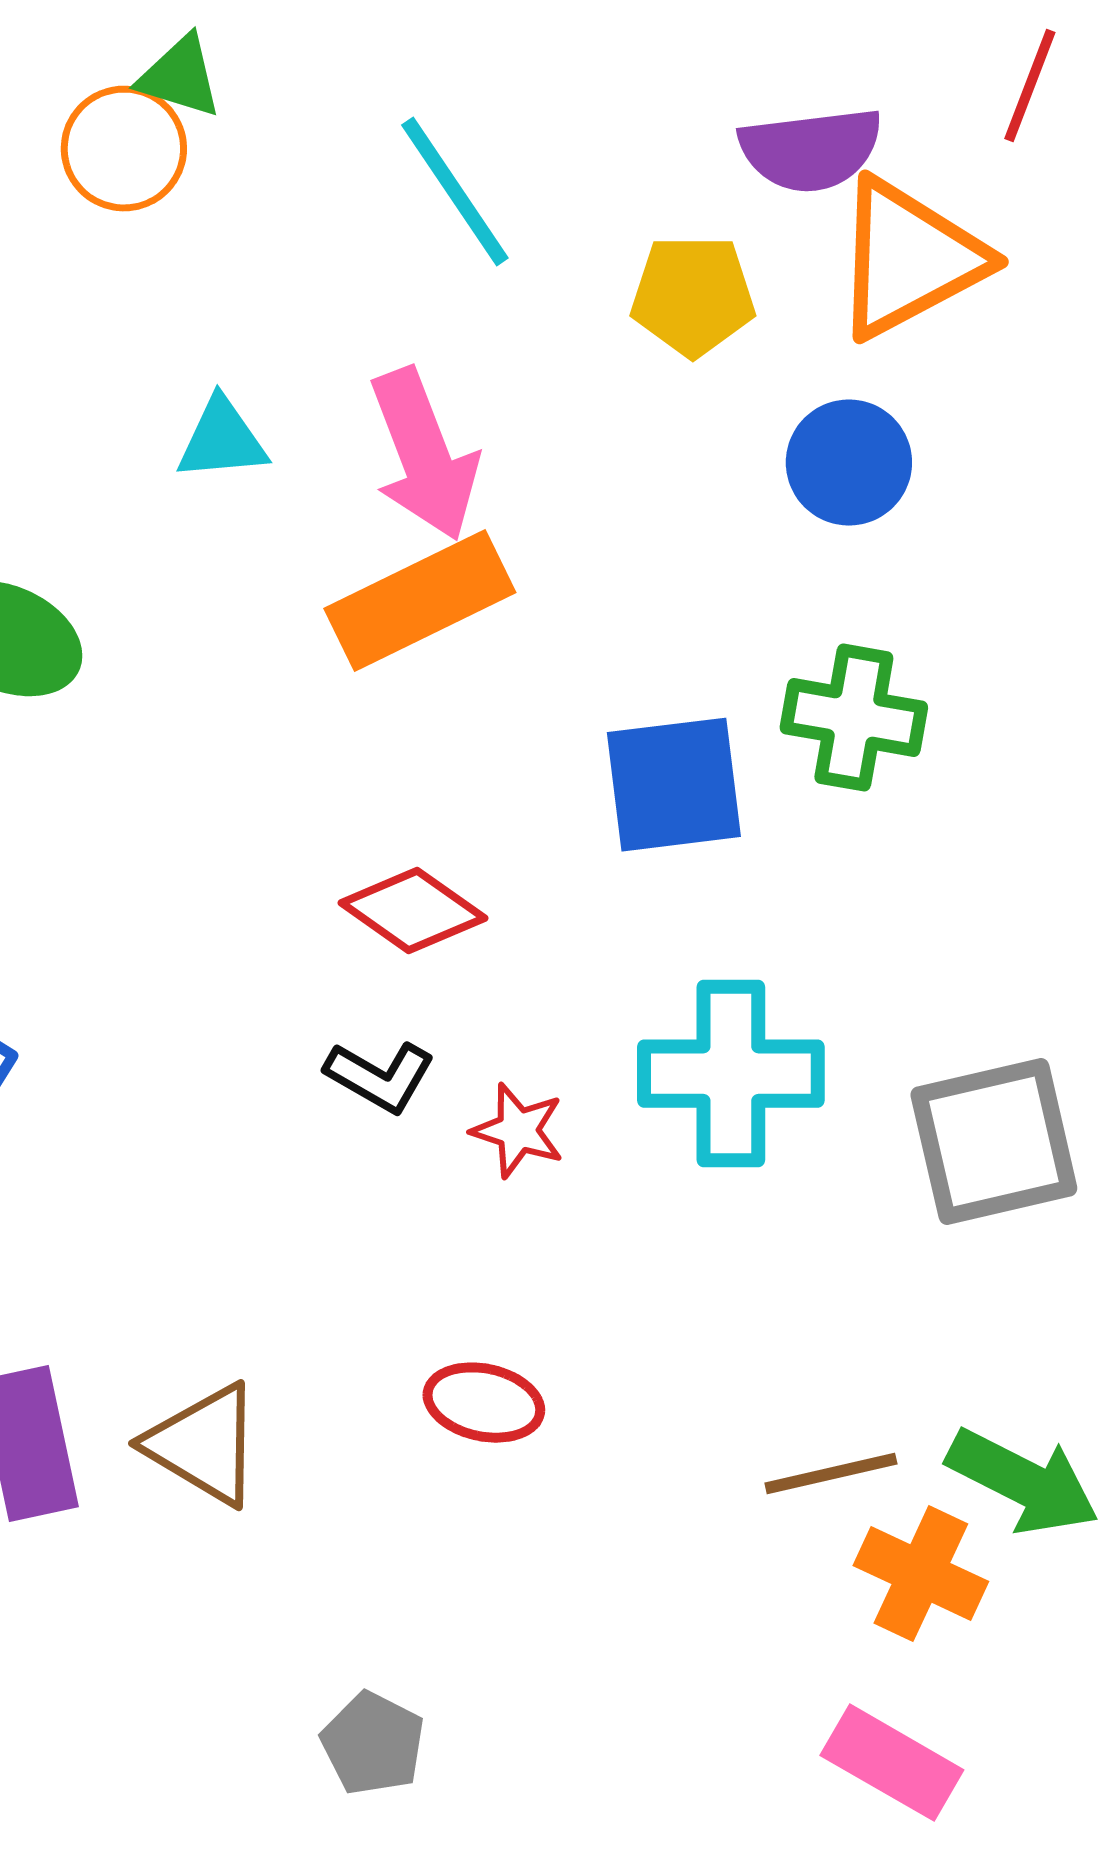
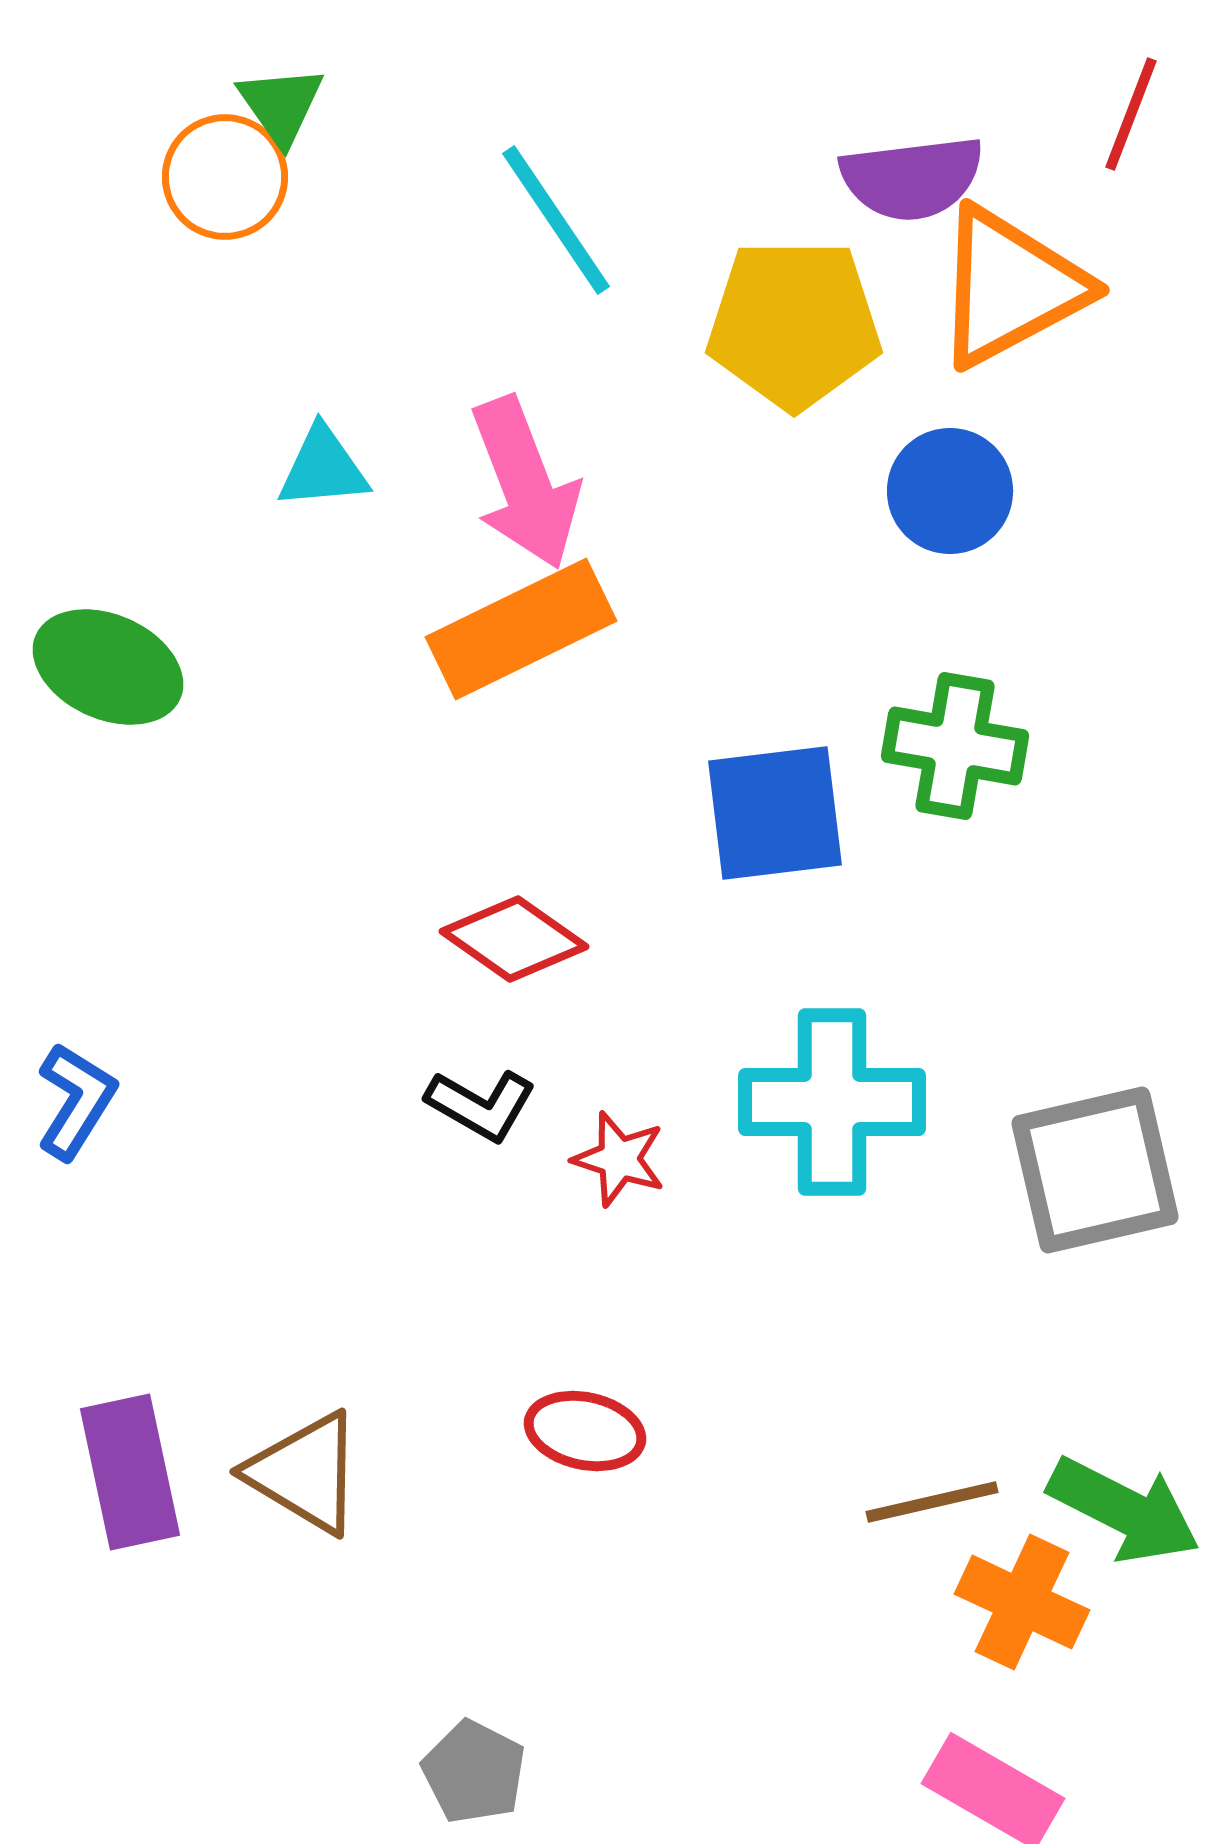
green triangle: (180, 77) -> (281, 105), turned 38
yellow pentagon: (693, 296) -> (794, 324), size x1.4

